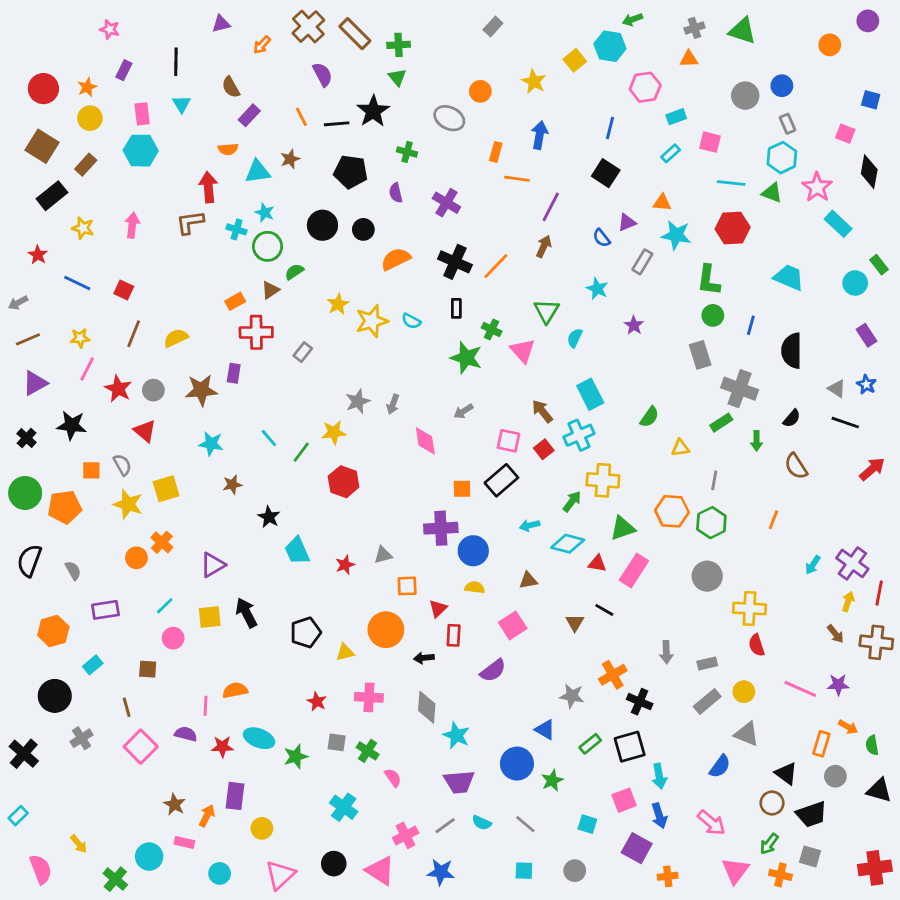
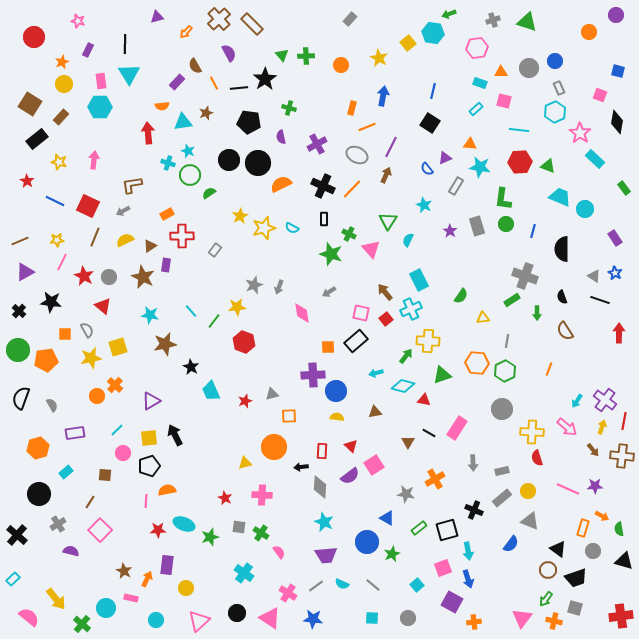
green cross: (399, 45) -> (306, 56), moved
orange triangle: (689, 59) -> (501, 72), moved
brown semicircle: (231, 87) -> (195, 66), moved
pink hexagon: (645, 87) -> (477, 48), moved
red circle: (43, 89) -> (34, 37), moved
cyan triangle: (182, 104) -> (129, 74), size x1.6
cyan rectangle: (676, 117) -> (480, 83), turned 40
gray ellipse: (449, 118) -> (357, 155), moved
orange line: (517, 179) -> (367, 127), turned -30
green triangle: (772, 193) -> (548, 166), moved
purple cross: (446, 203) -> (317, 144), turned 30
brown L-shape: (190, 222) -> (132, 185), moved
black circle: (363, 229) -> (258, 163), size x1.6
cyan circle: (855, 283) -> (585, 209), moved
red square: (124, 290) -> (88, 206), size x1.6
brown triangle: (270, 290) -> (150, 246), moved
gray arrow: (18, 303) -> (123, 211), moved
gray rectangle: (700, 355) -> (477, 226), moved
brown star: (201, 390) -> (143, 277), turned 30
black semicircle: (792, 418) -> (562, 297), turned 120
red arrow: (872, 469) -> (619, 333), turned -48
brown star: (232, 485) -> (165, 344), size x1.6
yellow star: (128, 504) -> (91, 358), turned -30
pink rectangle: (634, 570) -> (457, 428), moved
red triangle: (438, 609) -> (351, 446), moved, turned -32
pink square: (513, 625) -> (374, 465), moved
black pentagon: (306, 632) -> (149, 466), moved
black cross: (640, 702) -> (474, 510), moved
brown line: (127, 707) -> (90, 502), turned 48
gray diamond: (427, 707) -> (320, 487), moved
purple semicircle: (186, 734) -> (71, 551), moved
pink arrow: (711, 823) -> (567, 427), moved
cyan square: (587, 824) -> (417, 585), turned 32
pink cross: (406, 835) -> (288, 593), turned -30
yellow arrow: (79, 844) -> (56, 599), size x1.6
pink semicircle: (41, 869) -> (29, 617), turned -30

